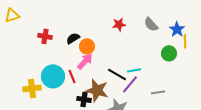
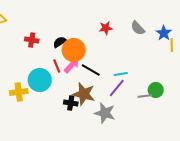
orange circle: (87, 46) -> (74, 50), size x1.5
green circle: (169, 53) -> (156, 90), moved
black line: (117, 74) -> (91, 70), moved
red line: (72, 76) -> (57, 66), moved

